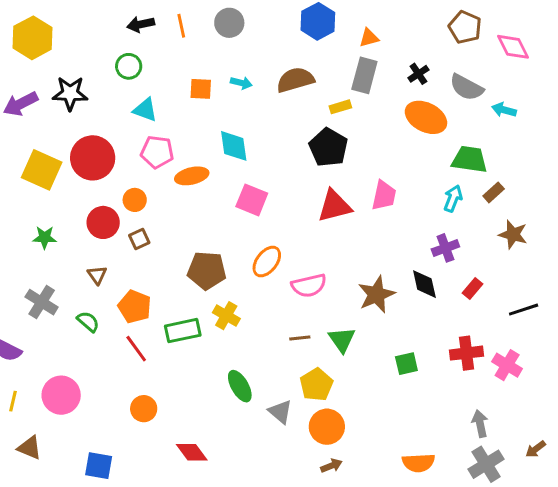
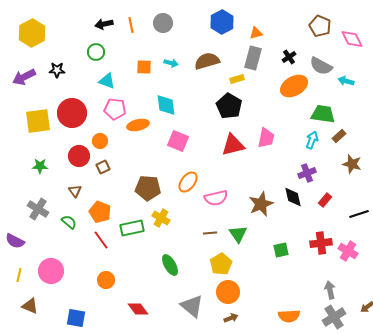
black star: (70, 93) -> (57, 70), size x0.7
orange ellipse: (426, 117) -> (294, 86), turned -56
yellow square: (42, 170) -> (38, 121), turned -32
gray triangle: (280, 412) -> (192, 306), moved, size x1.4

